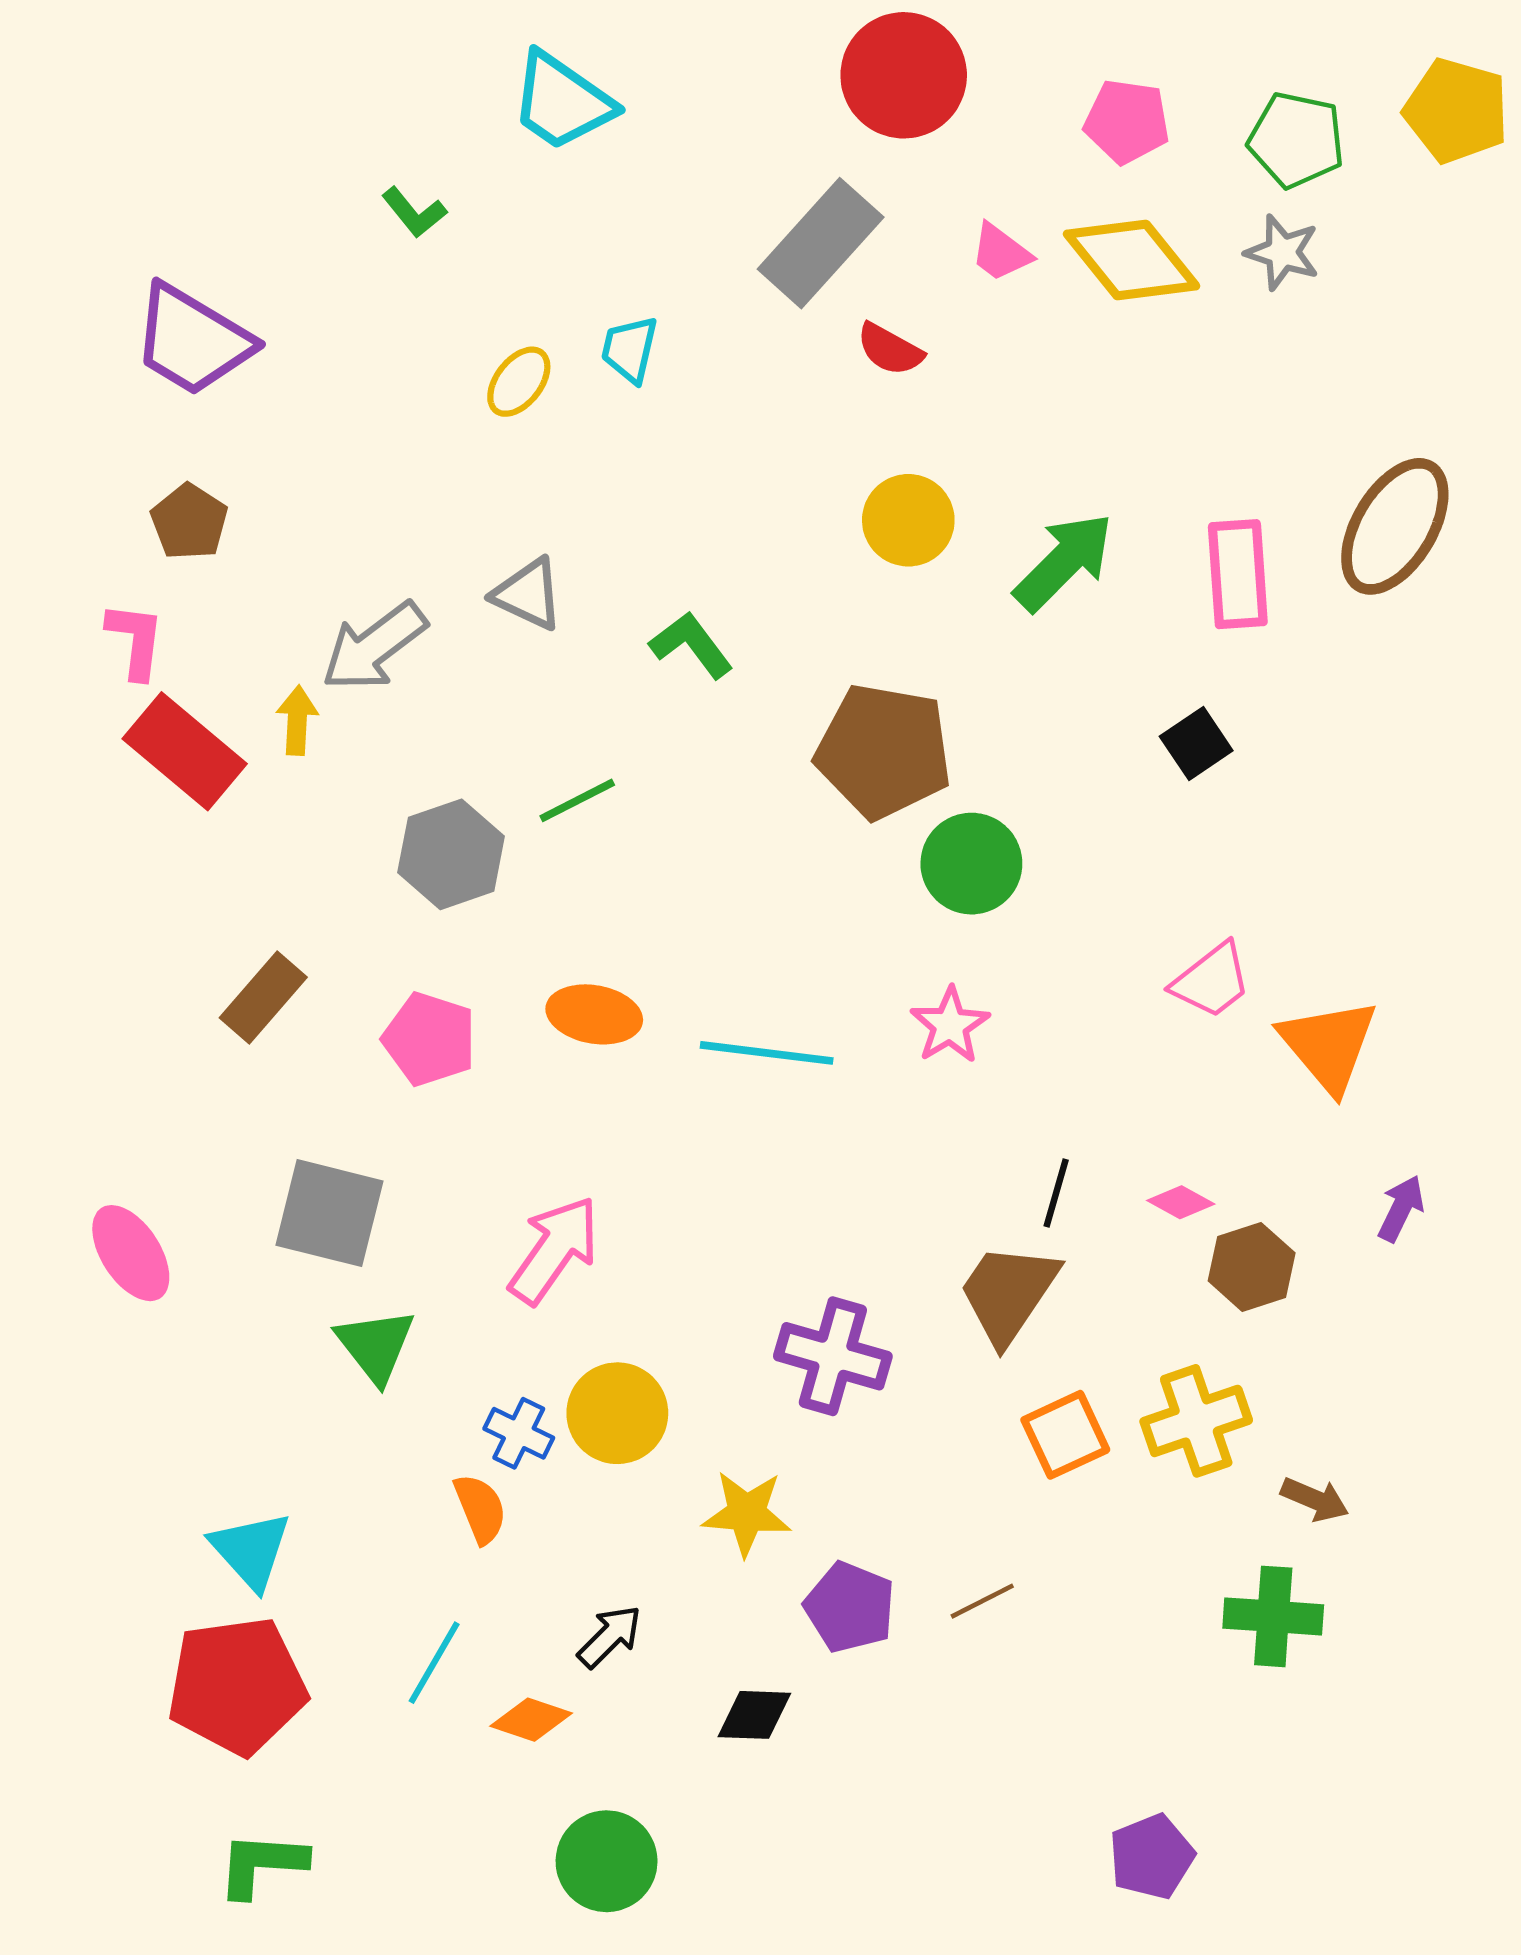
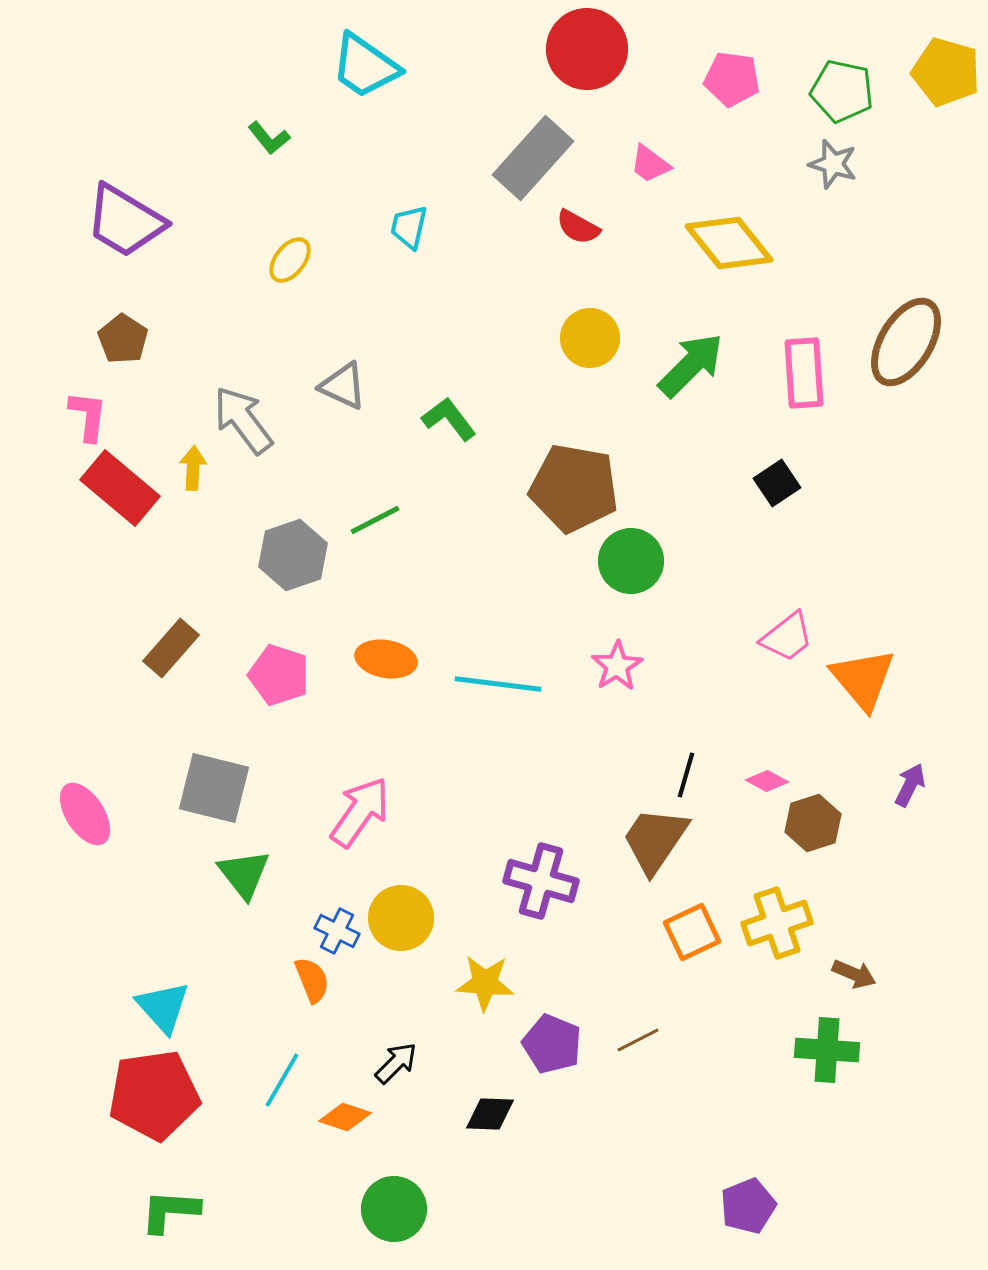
yellow diamond: (1132, 260) -> (729, 243), moved
yellow ellipse: (519, 382) -> (290, 260), moved
gray arrow: (374, 646) -> (243, 420), turned 90

